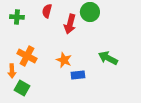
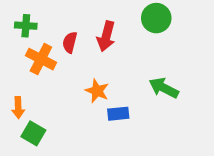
red semicircle: (47, 11) -> (70, 42), moved
green circle: (90, 12) -> (156, 18), moved
orange cross: (27, 56) -> (41, 59), moved

